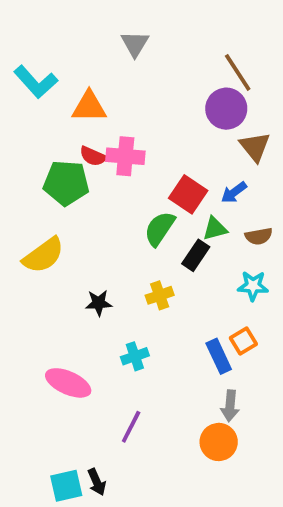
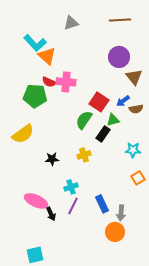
gray triangle: (135, 44) -> (71, 23), turned 42
brown line: (238, 72) -> (120, 20), moved, turned -60
cyan L-shape: (36, 82) -> (35, 43), moved
orange triangle: (89, 107) -> (47, 56), turned 42
brown semicircle: (259, 236) -> (136, 109), moved
orange square: (243, 341) -> (138, 178), moved
blue rectangle: (219, 356) -> (102, 204), moved
purple line: (131, 427) -> (73, 206), moved
black arrow: (97, 482) -> (51, 214), moved

